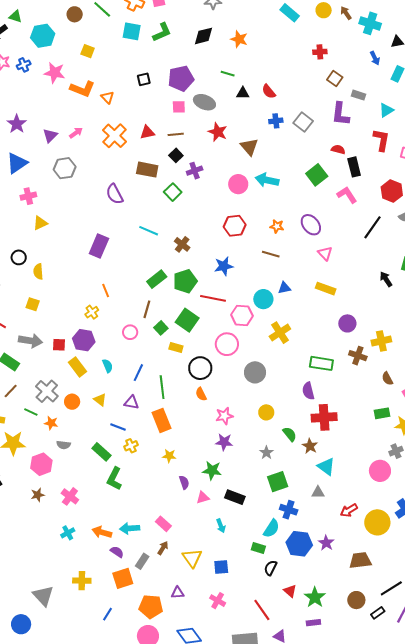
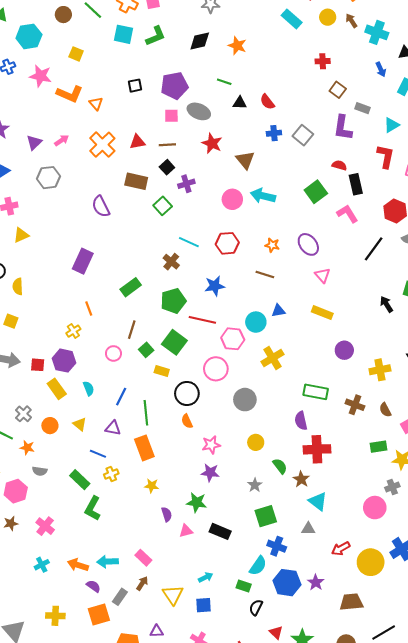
cyan line: (149, 231) -> (189, 242), moved
green rectangle: (157, 279) -> (131, 287), moved
brown cross: (358, 356) -> (355, 405), moved
gray cross: (47, 391) -> (23, 414), size x0.7
cyan arrow: (221, 526) -> (206, 577), moved, turned -96

